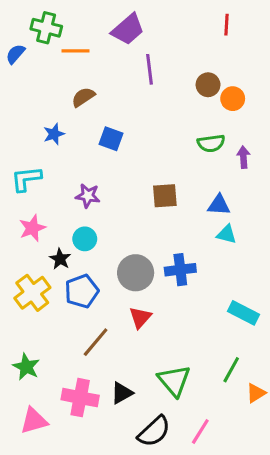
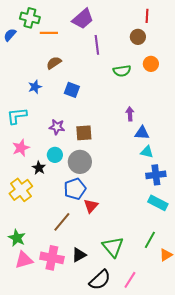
brown circle: (208, 85) -> (138, 37), moved
green semicircle: (211, 143) -> (122, 71), moved
purple arrow: (243, 157) -> (130, 114), moved
brown square: (165, 196) -> (84, 133), moved
blue cross: (180, 270) -> (156, 175), moved
gray circle: (136, 273) -> (80, 162), moved
blue pentagon: (82, 291) -> (75, 189), moved
pink triangle: (34, 421) -> (24, 260), moved

